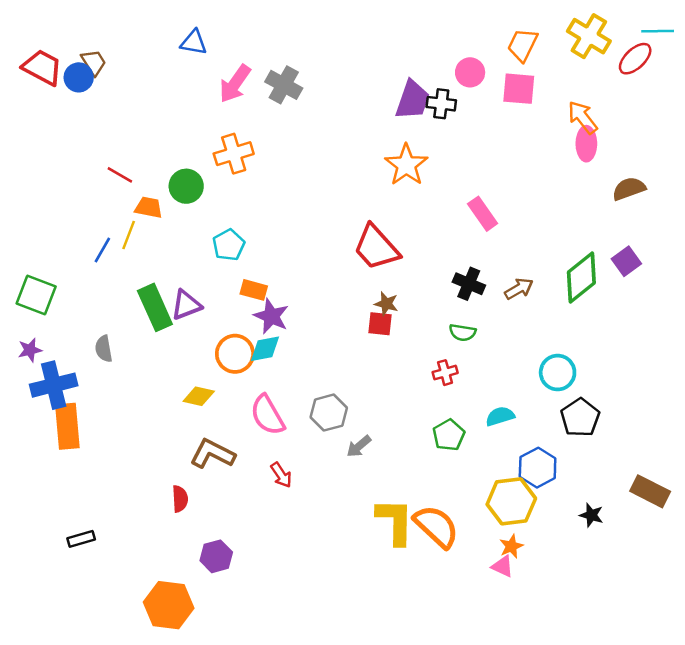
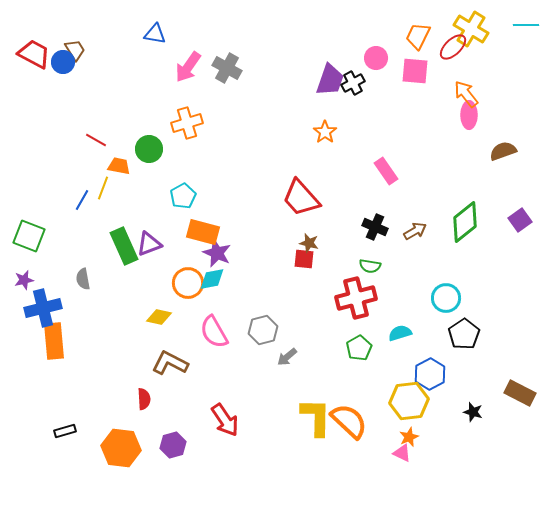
red ellipse: (635, 59) -> (453, 47), moved
black cross: (441, 104) -> (353, 83), turned -35
orange star: (406, 165) -> (325, 132), size x0.7
purple square: (626, 261) -> (520, 220), moved
orange rectangle: (254, 290) -> (203, 232), size x1.5
red cross: (445, 373) -> (356, 298), size x2.0
red arrow: (281, 475) -> (225, 420), moved, size x1.6
orange hexagon: (169, 605) -> (121, 448), moved

